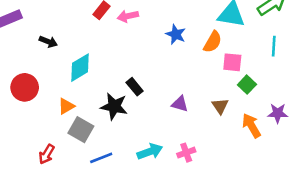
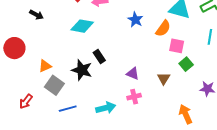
cyan diamond: (80, 68) -> (82, 26), moved, turned 35
orange arrow: (251, 126) -> (186, 114), moved
pink cross: (186, 153) -> (134, 97), moved

